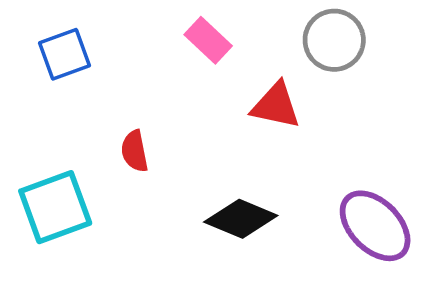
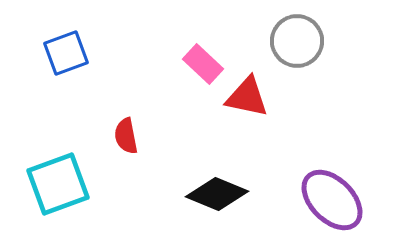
pink rectangle: (208, 40) -> (203, 64), moved

